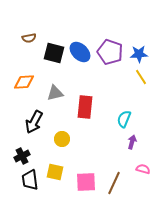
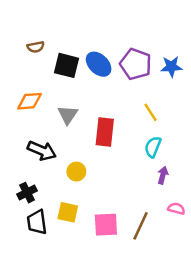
yellow line: (141, 77) -> (150, 112), moved
gray triangle: (55, 93) -> (68, 115), turned -42
black arrow: (34, 122) -> (42, 151), turned -95

